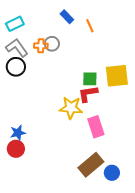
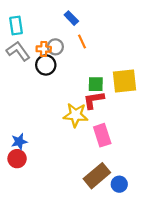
cyan rectangle: (15, 24) -> (16, 26), turned -72
orange line: (90, 26) -> (82, 42), moved
black circle: (16, 67) -> (46, 65), moved

